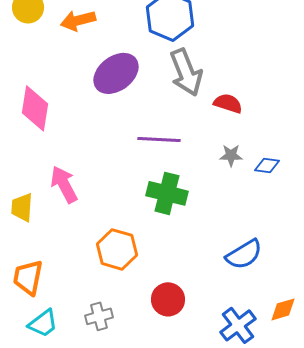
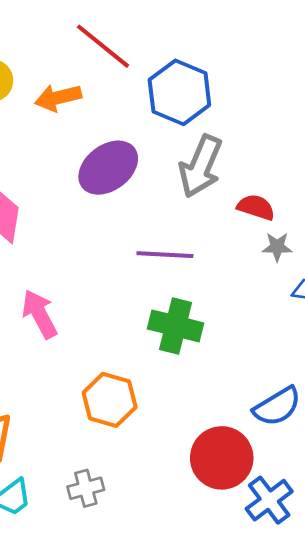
gray arrow: (186, 72) -> (201, 166), turned 45
gray star: (231, 155) -> (277, 247), moved
red circle: (168, 299) -> (222, 458), moved, size x1.4

